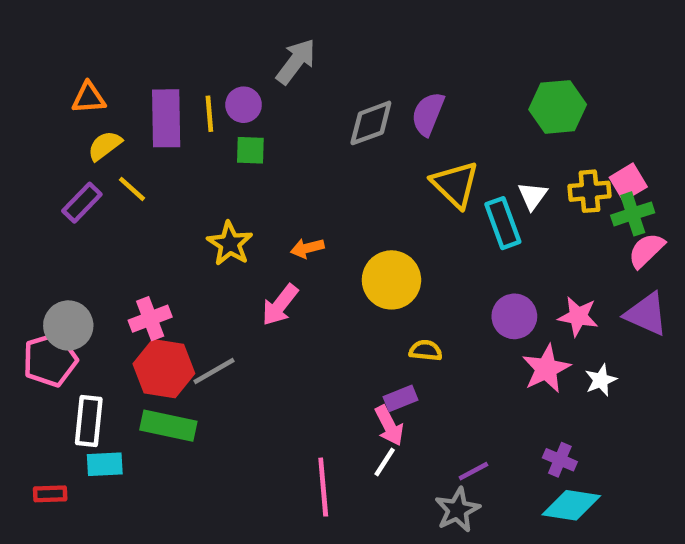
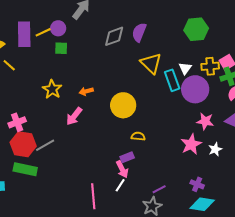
yellow line: (209, 114) -> (43, 32), turned 70
purple circle: (514, 316) -> (195, 89), moved, size x1.4

